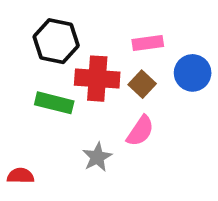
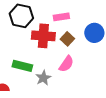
pink rectangle: (148, 43) -> (61, 17), moved
green rectangle: (54, 103) -> (22, 66), moved

